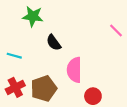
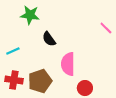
cyan line: (14, 56) -> (13, 51), turned -40
red cross: (15, 87) -> (14, 80), turned 36

